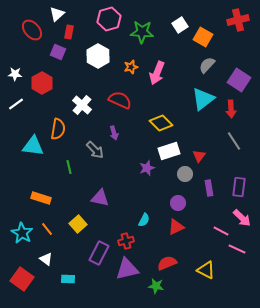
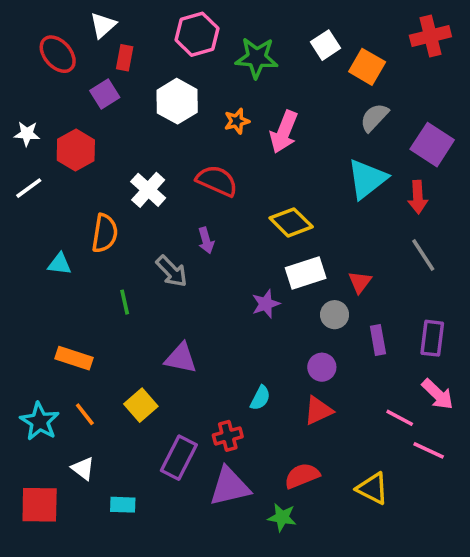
purple square: (58, 52) -> (105, 94), turned 35
cyan triangle: (33, 146) -> (59, 264), size x0.6
red square: (22, 279) -> (40, 505), turned -35

